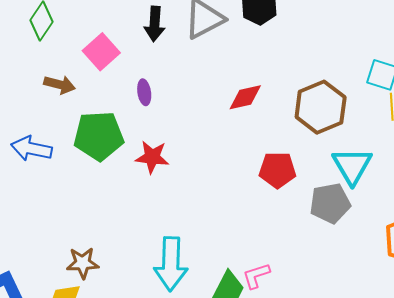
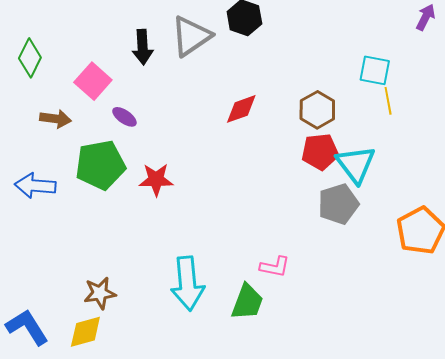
purple ellipse: (144, 92) -> (124, 117), moved, turned -40
brown hexagon: (321, 107) -> (317, 110), size x0.7
red pentagon: (278, 170) -> (320, 152), moved
pink L-shape: (256, 276) -> (275, 267), moved, turned -144

